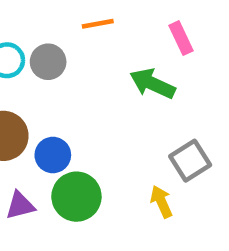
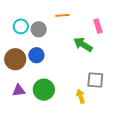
blue circle: (53, 155) -> (36, 55), moved
gray square: (190, 161) -> (95, 80), turned 30

